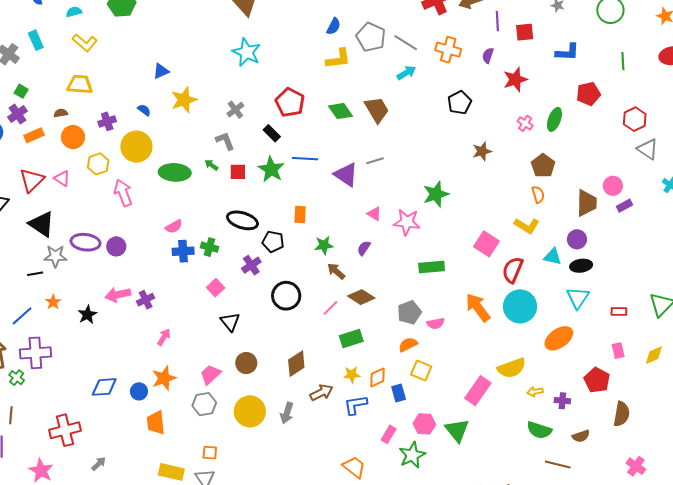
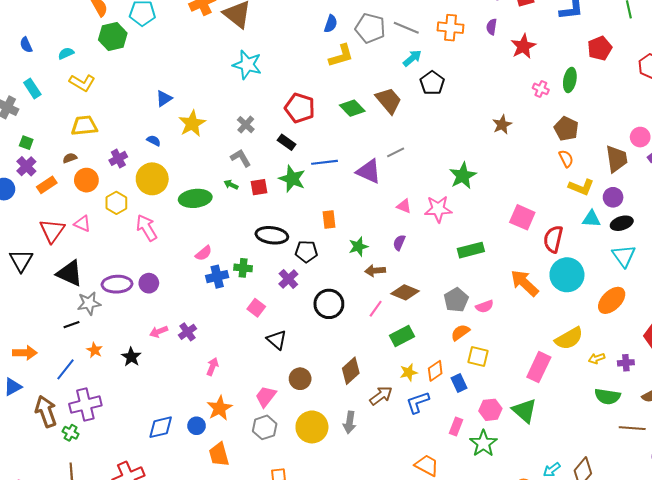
black pentagon: (459, 103) -> (432, 83), moved
yellow L-shape: (527, 226) -> (581, 187), moved
brown arrow: (336, 271) -> (375, 271), turned -36
pink arrow: (118, 295) -> (159, 332), size x0.7

